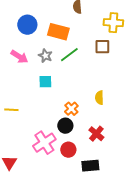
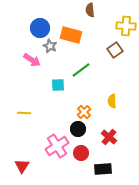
brown square: (102, 47) -> (115, 50), turned -35
green line: (69, 55) -> (81, 70), moved
gray star: (45, 56) -> (50, 46), moved

